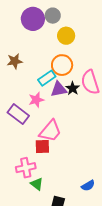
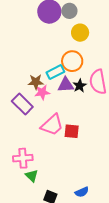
brown star: (15, 61) -> (36, 82), moved
red square: (42, 147) -> (72, 131), moved
blue semicircle: (88, 186) -> (82, 192), moved

